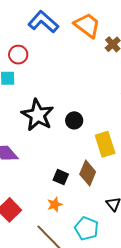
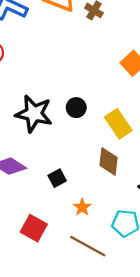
black square: (61, 177) -> (57, 178), moved, turned -35

